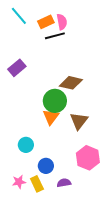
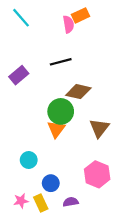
orange rectangle: (46, 22) -> (81, 15), moved
black line: (55, 36) -> (61, 62), moved
brown triangle: (79, 121) -> (99, 128), moved

